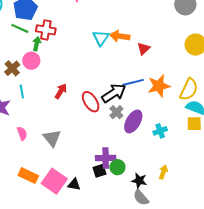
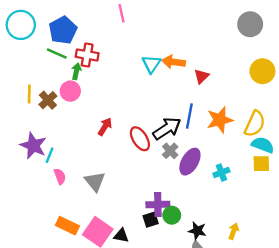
blue line: (133, 82) -> (189, 116), turned -65
cyan line: (22, 91) -> (50, 155), moved, turned 32
yellow arrow: (163, 172) -> (234, 231), moved

